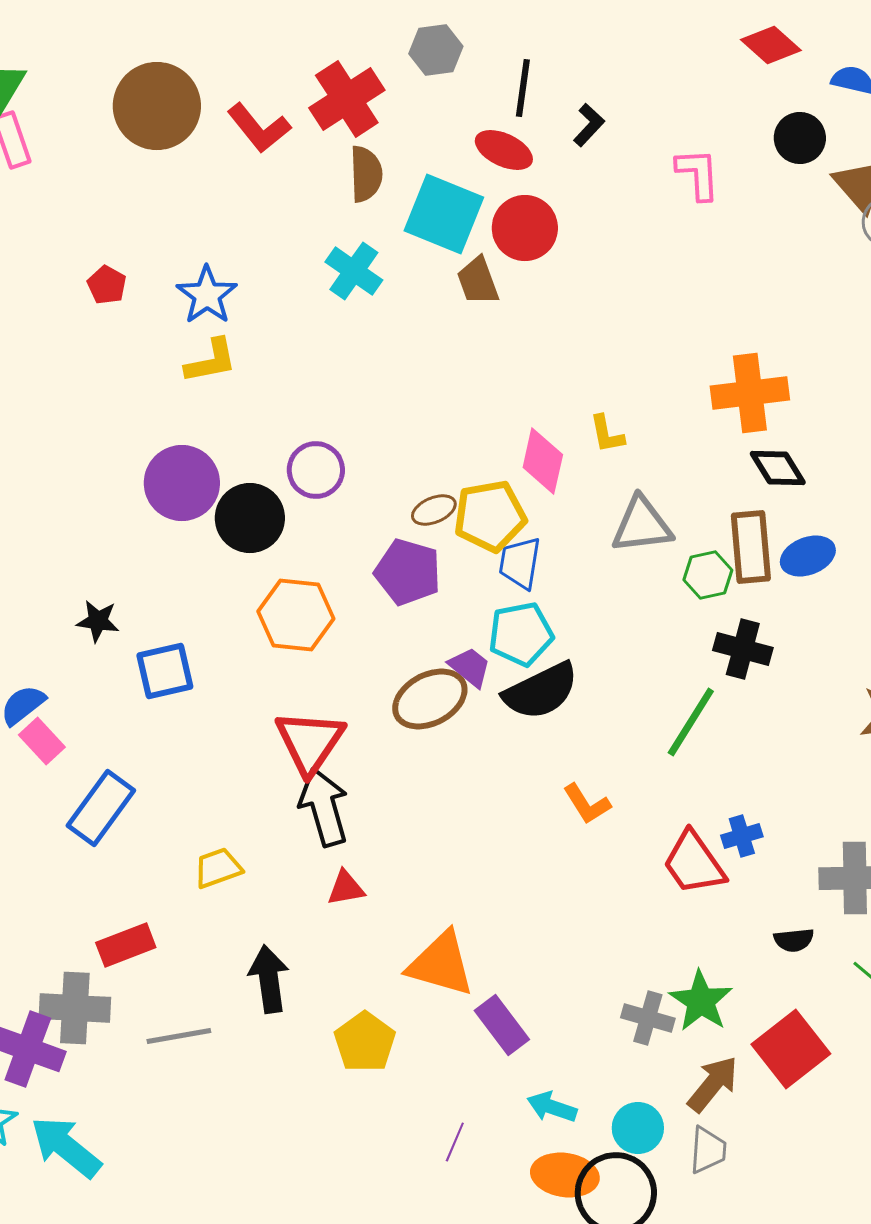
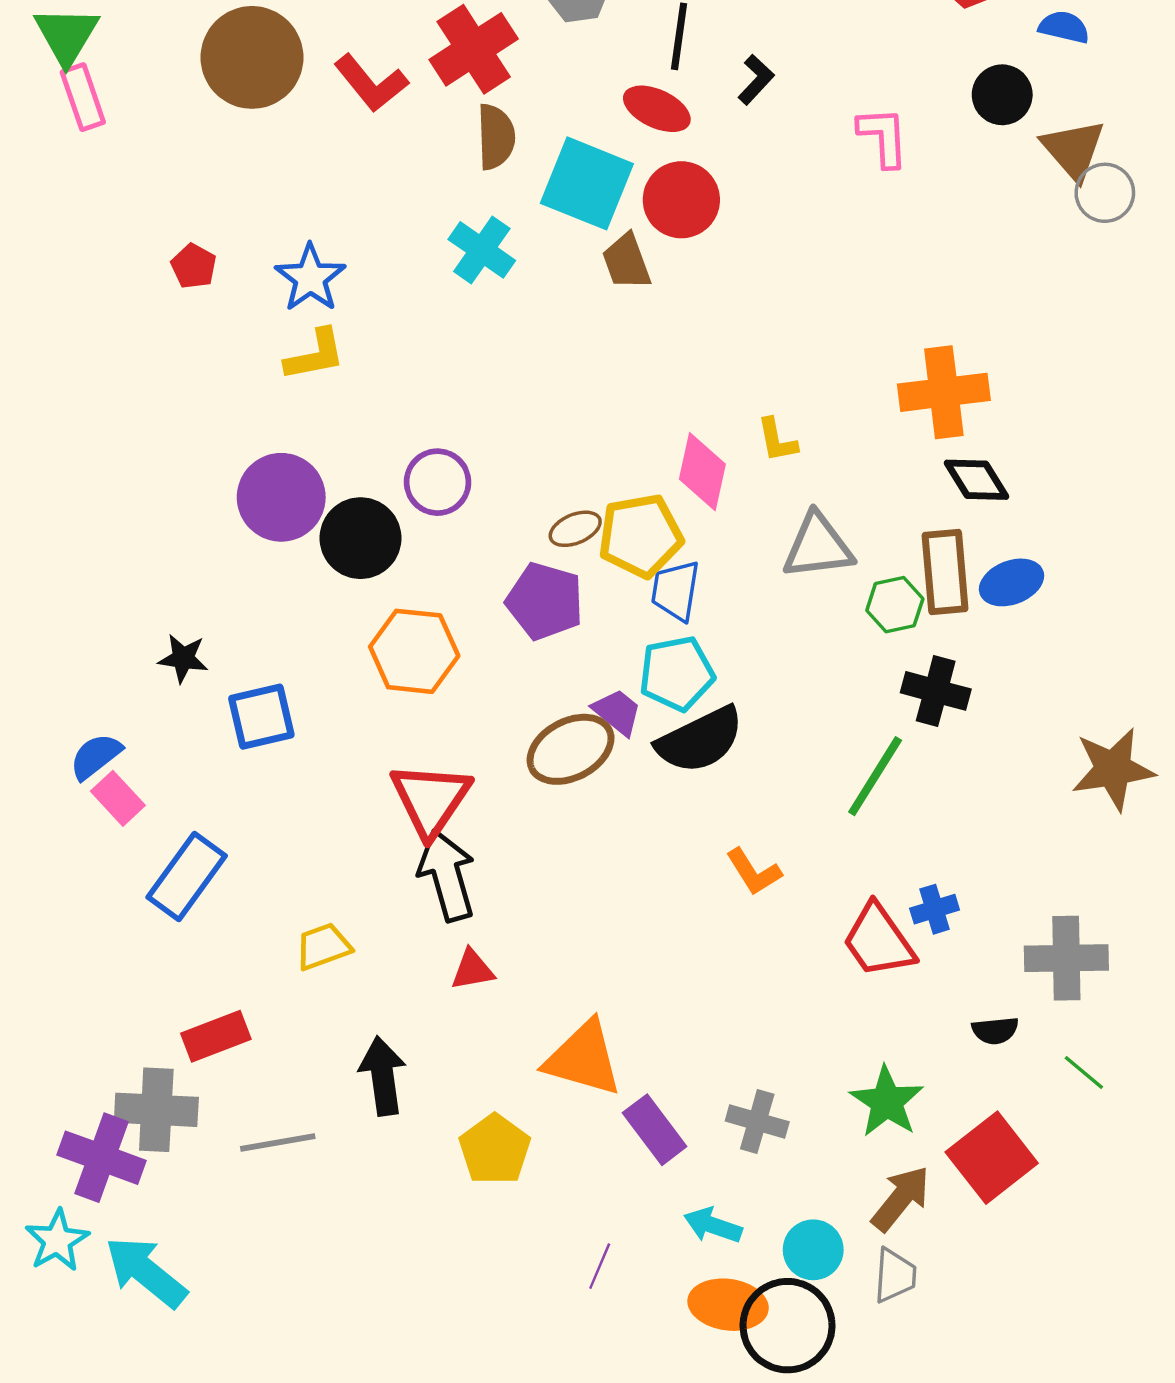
gray cross: (648, 1018) -> (757, 1121), moved

